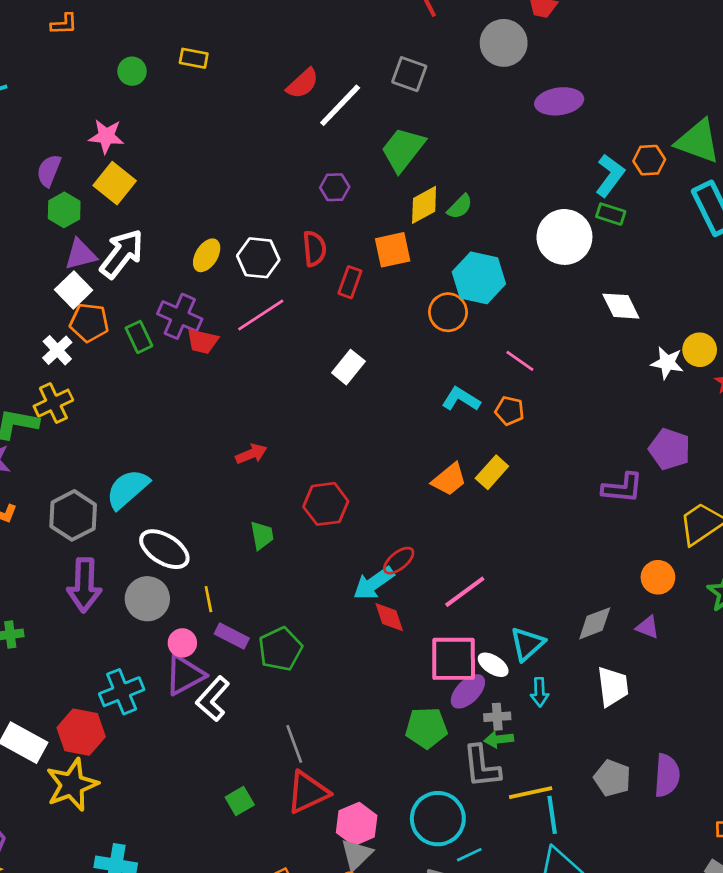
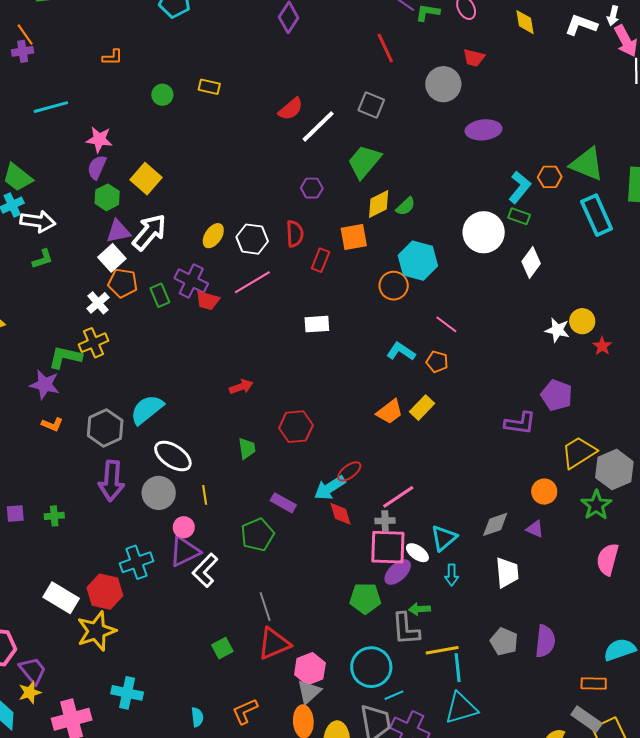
pink star: (106, 136) -> (99, 139), moved
white diamond: (621, 306) -> (531, 263), moved, turned 60
white rectangle: (348, 367) -> (317, 324), turned 45
purple rectangle: (232, 636) -> (283, 503), moved
gray cross: (497, 717) -> (385, 521), moved

